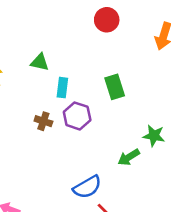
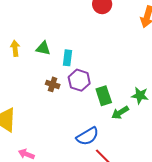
green triangle: (40, 62) -> (43, 48), moved
green rectangle: (115, 87) -> (104, 96), moved

